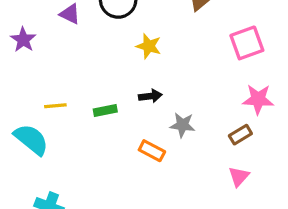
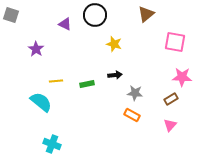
purple star: (23, 40) -> (36, 49), moved
pink square: (247, 43) -> (175, 42), turned 30
orange rectangle: (152, 151) -> (132, 115), moved

